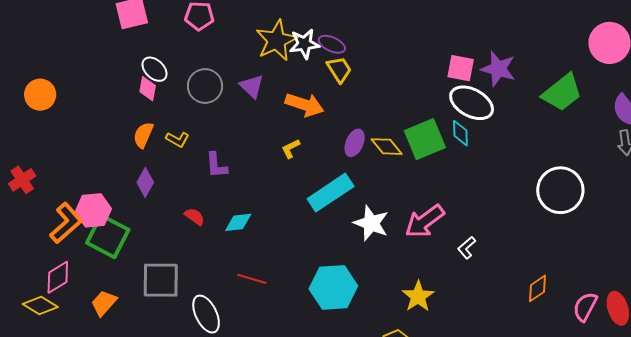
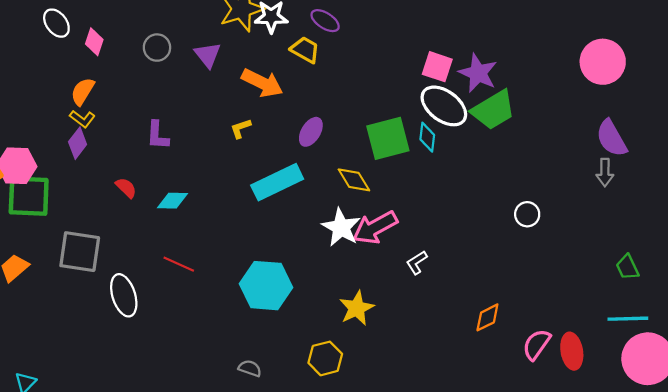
purple ellipse: (332, 44) -> (325, 21), moved
white ellipse: (155, 69) -> (56, 23), moved
yellow trapezoid: (339, 69) -> (305, 50), turned -36
gray circle: (205, 86) -> (157, 48), size x0.7
green trapezoid: (562, 93) -> (493, 110), moved
yellow L-shape: (178, 139) -> (82, 119), moved
yellow diamond: (387, 147) -> (354, 180), moved
white circle: (560, 190) -> (527, 214), size x0.5
white star: (371, 223) -> (341, 227), moved
green square: (108, 236) -> (29, 196), turned -33

